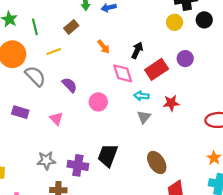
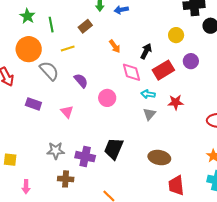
yellow circle: (175, 22) -> (176, 35), moved
brown ellipse: (157, 162) -> (159, 158), turned -50

